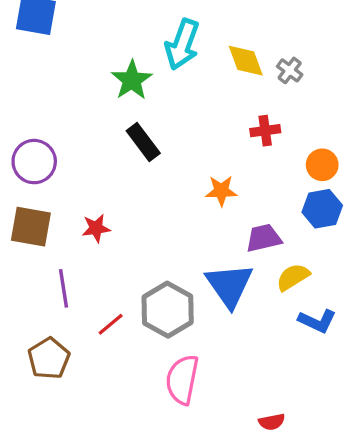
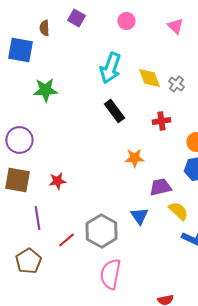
green star: (132, 80) -> (45, 90), moved, turned 30
black rectangle: (143, 142) -> (114, 111), moved
yellow semicircle: (293, 277) -> (178, 211), turned 75
blue triangle: (229, 285) -> (139, 216), size x0.6

